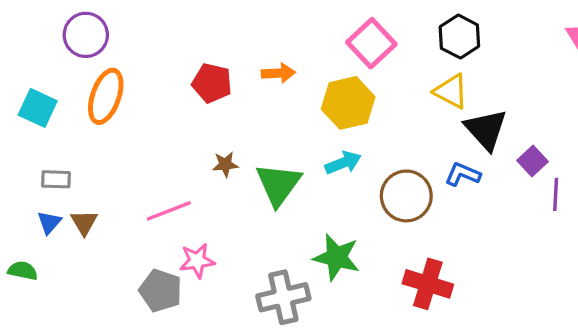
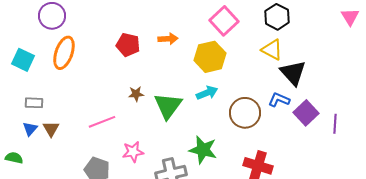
purple square: (532, 161) -> (306, 113), moved, size x1.4
purple line: (556, 194) -> (335, 124), moved
pink star: (197, 261) -> (133, 152), moved

